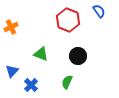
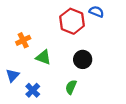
blue semicircle: (99, 11) -> (96, 12), moved, turned -32
orange cross: (11, 27) -> (23, 40), moved

